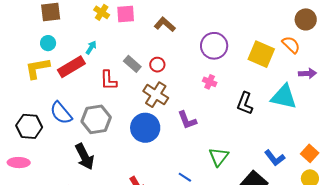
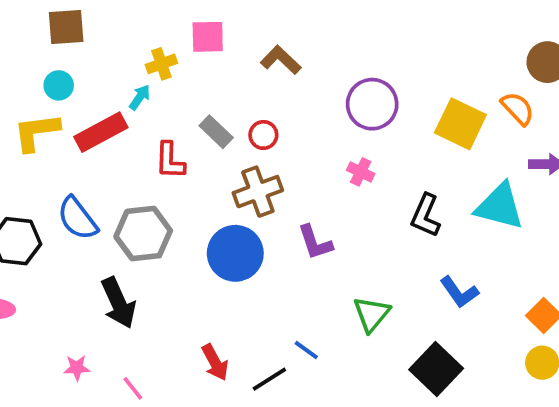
yellow cross: (102, 12) -> (161, 64), moved, turned 35
brown cross: (156, 95) -> (258, 192), turned 35
blue L-shape: (275, 158) -> (459, 292), moved

